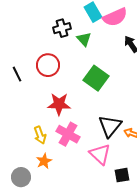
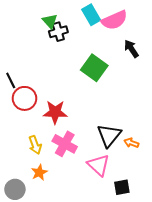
green triangle: (84, 39) -> (50, 21), moved
red circle: (48, 65) -> (24, 98), moved
green square: (96, 78) -> (94, 68), moved

